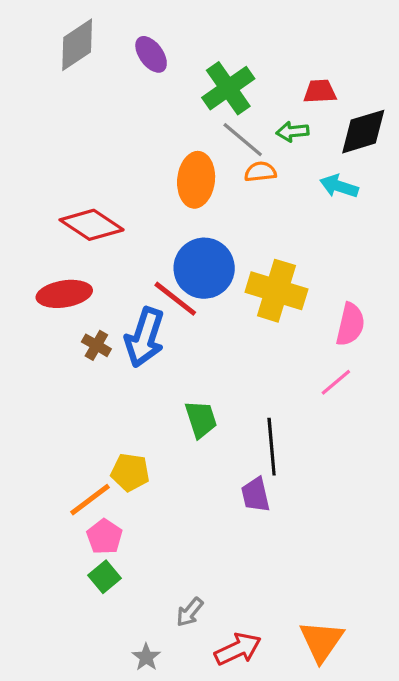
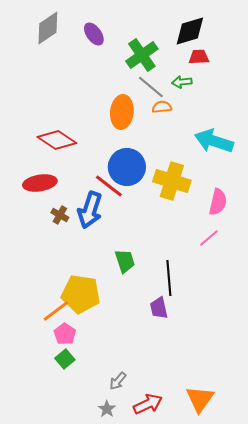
black diamond: (363, 132) -> (190, 31), moved
cyan arrow: (339, 186) -> (214, 141), moved, size x1.6
yellow pentagon: (130, 472) -> (81, 294), size x1.6
gray star: (146, 657) -> (107, 409), moved

